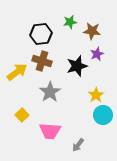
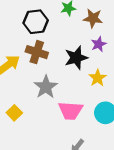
yellow star: (96, 95) -> (98, 78), moved
pink trapezoid: (50, 131) -> (71, 111), moved

